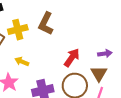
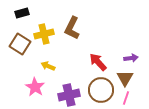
red arrow: (72, 58) -> (98, 62), turned -78

